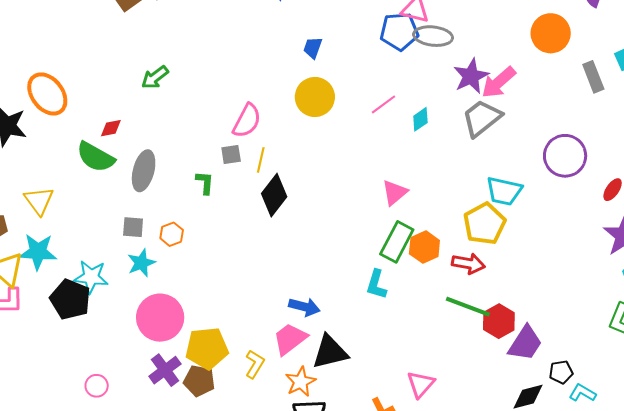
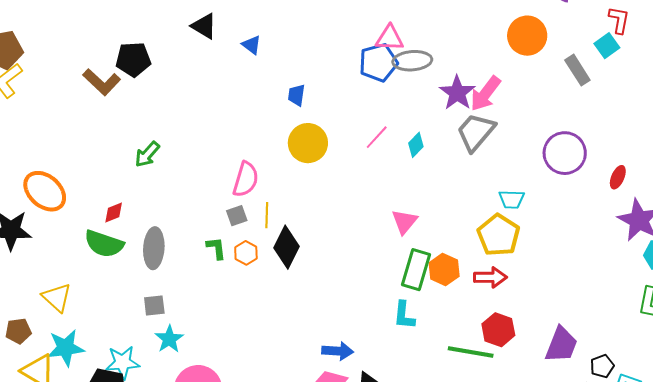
cyan trapezoid: (504, 191) -> (512, 199), size x0.7
orange hexagon: (172, 234) -> (246, 253), moved
green line: (468, 307) -> (471, 352), moved
red hexagon: (499, 321) -> (498, 330), moved

